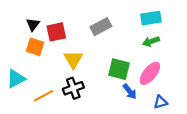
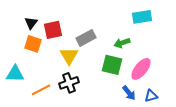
gray rectangle: (101, 27) -> (86, 38), moved
green arrow: (151, 41) -> (122, 43), moved
cyan triangle: (16, 79) -> (15, 74), turned 30
blue arrow: (130, 91) -> (129, 93), moved

